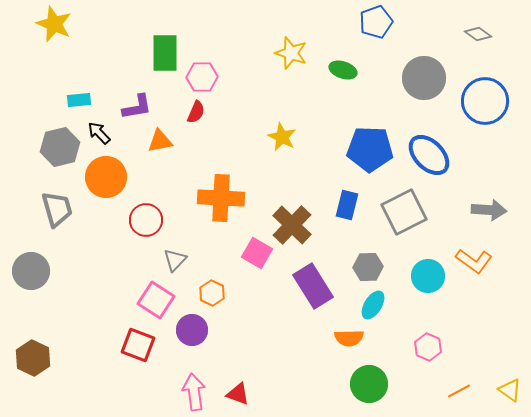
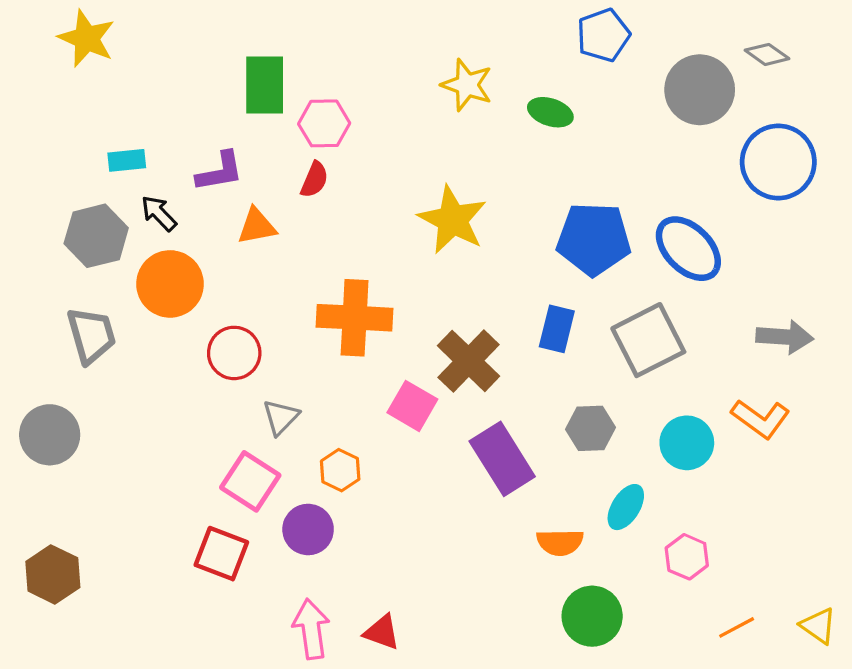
gray circle: (424, 78) -> (700, 90), moved
yellow star: (282, 137) -> (452, 220), size x1.5
cyan ellipse: (373, 305) -> (626, 507), moved

